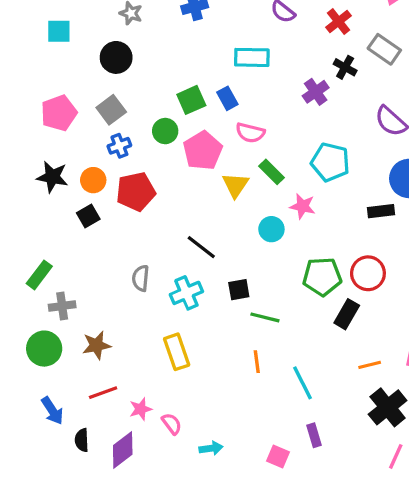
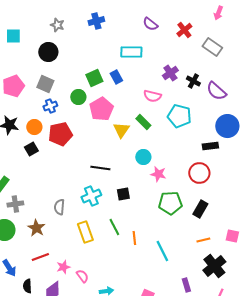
black cross: (345, 67) -> (193, 81), moved
gray square: (111, 110) -> (45, 84), turned -30
pink semicircle: (250, 133) -> (152, 96), moved
pink star: (303, 206) -> (158, 174), moved
black line: (201, 247) -> (100, 168), turned -30
red circle: (368, 273) -> (199, 173), moved
green pentagon: (322, 277) -> (170, 203), moved
gray semicircle: (141, 278) -> (59, 207), moved
black rectangle: (347, 314) -> (200, 209), moved
green line: (265, 317) -> (114, 227), moved, turned 48
brown star: (96, 345) -> (36, 228), turned -30
purple rectangle: (314, 435) -> (186, 285), moved

